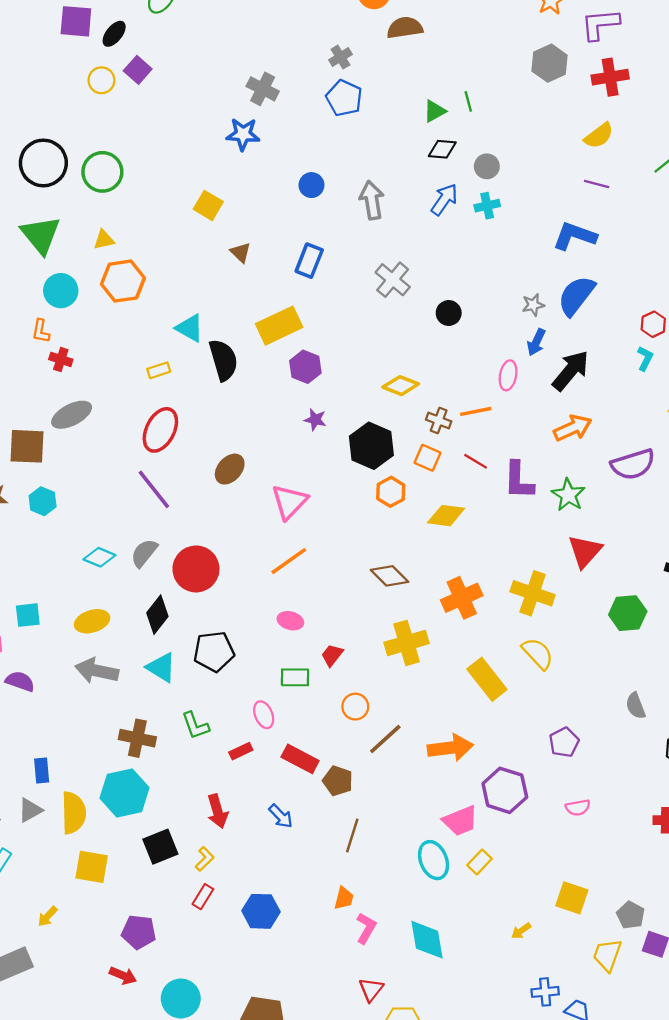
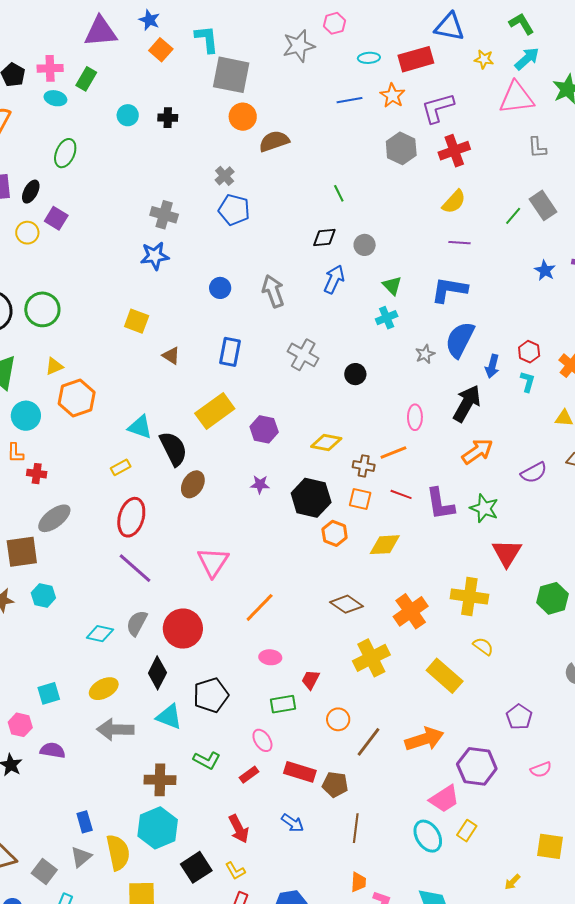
green triangle: (435, 111) -> (392, 286), moved, turned -35
cyan cross: (487, 206) -> (387, 318), moved
blue arrow: (536, 342) -> (492, 366), moved
purple hexagon: (305, 367) -> (264, 429), moved
purple semicircle: (633, 464) -> (534, 473), size x0.7
brown ellipse: (230, 469) -> (193, 484), moved
pink triangle: (289, 502) -> (213, 562), moved
yellow semicircle: (538, 653) -> (483, 646), size x0.7
green L-shape: (195, 726) -> (207, 760), turned -32
yellow L-shape: (205, 859) -> (235, 871), turned 115

